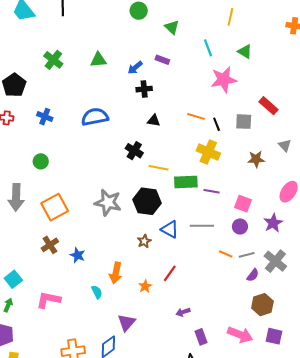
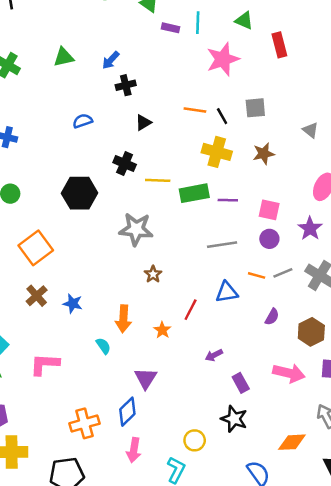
cyan line: (208, 48) -> (198, 23), turned 30
purple rectangle: (162, 60) -> (171, 28), moved
red rectangle: (268, 106) -> (279, 45), moved, turned 42
blue semicircle: (95, 117) -> (83, 121), moved, size x0.6
black triangle: (154, 120) -> (143, 123), turned -32
brown star: (256, 159) -> (264, 154), moved
black hexagon: (147, 201) -> (80, 193), moved
gray star: (108, 202) -> (136, 229), moved
blue triangle: (170, 229) -> (227, 292), moved, turned -30
purple semicircle: (253, 275) -> (272, 317), moved

